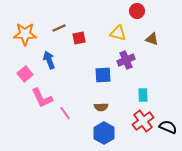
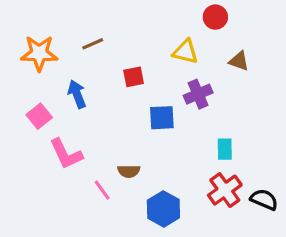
red square: (79, 38) -> (134, 77), moved
brown semicircle: (101, 107) -> (129, 171), moved
pink line: (65, 113) -> (102, 190), moved

